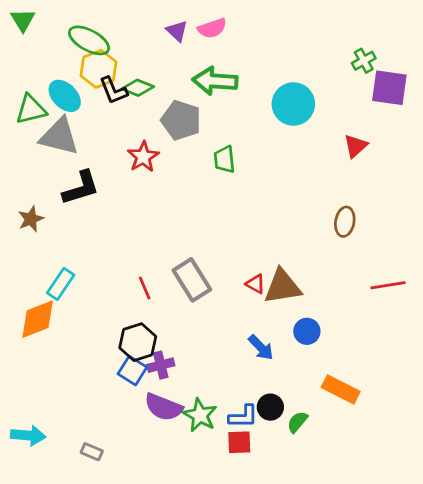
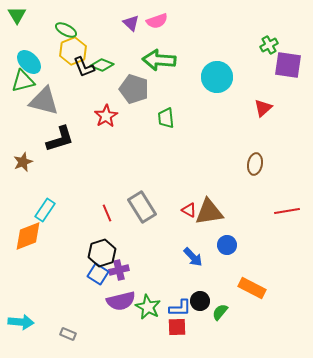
green ellipse: (89, 40) -> (66, 30), size x0.7
cyan ellipse: (65, 96) -> (29, 62), moved
purple semicircle: (163, 407) -> (121, 301), turned -36

